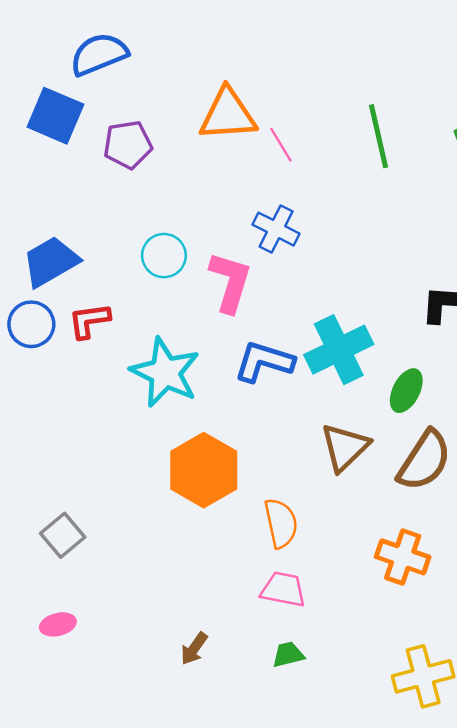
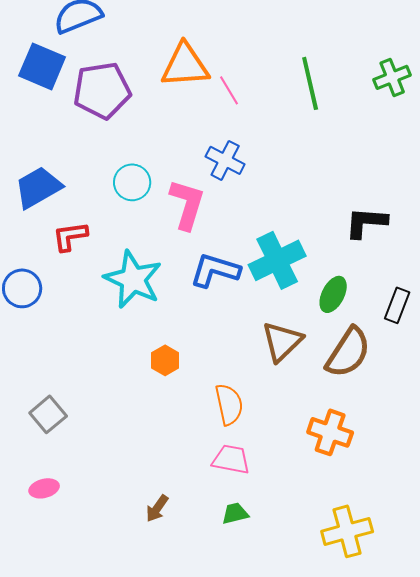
purple pentagon: (128, 145) -> (102, 90), size x1.4
blue circle: (31, 324) -> (22, 288), moved
orange hexagon: (204, 470) -> (165, 360), size x0.5

